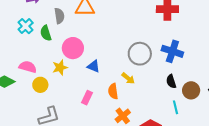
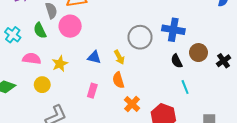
cyan cross: (26, 26) -> (13, 35), moved
pink circle: (73, 48) -> (70, 26), moved
pink semicircle: (28, 67) -> (32, 59), moved
yellow arrow: (128, 78) -> (119, 57), moved, turned 32
brown circle: (191, 90) -> (198, 53), moved

